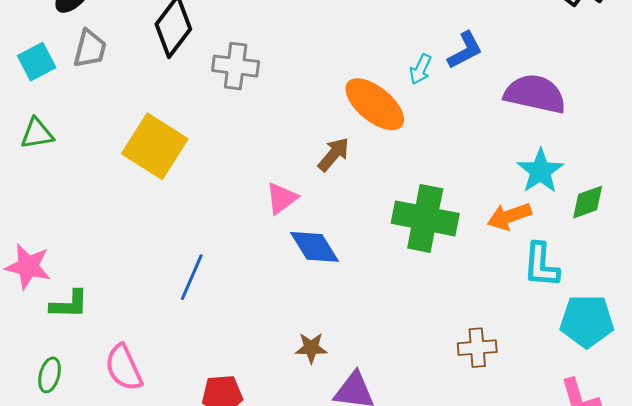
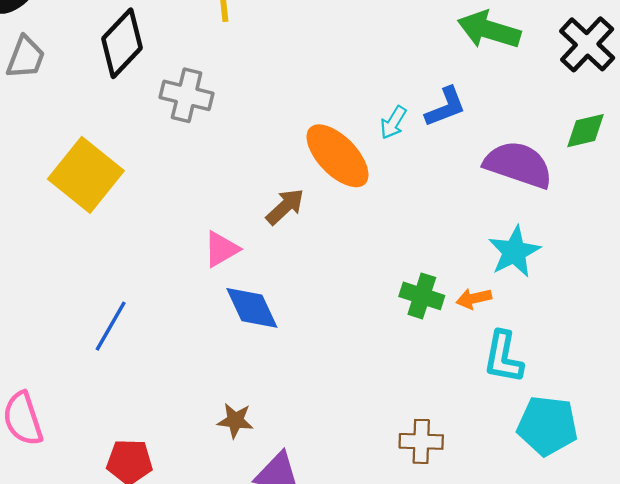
green diamond: (588, 202) -> (586, 131), moved
orange arrow: (509, 216) -> (474, 298), size x0.7
green cross: (425, 218) -> (422, 296), moved, size x0.6

